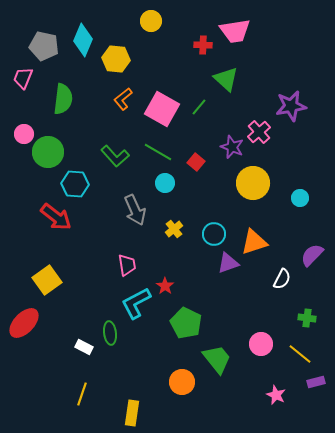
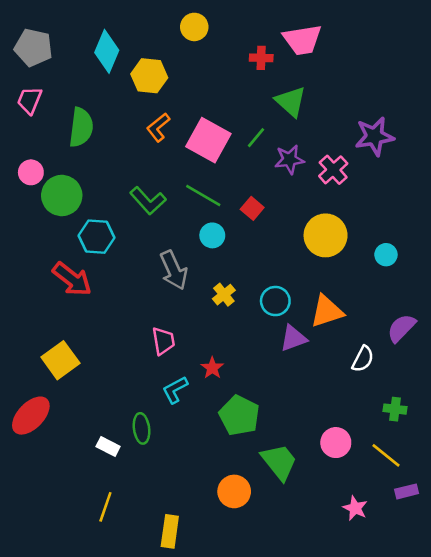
gray pentagon: (44, 46) -> (33, 48), moved
purple star: (232, 147) -> (289, 159), moved, turned -30
cyan L-shape: (136, 303) -> (175, 390), size x0.7

